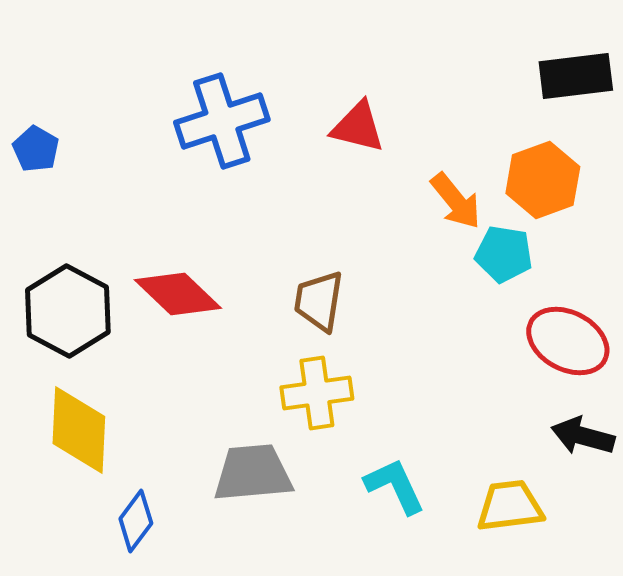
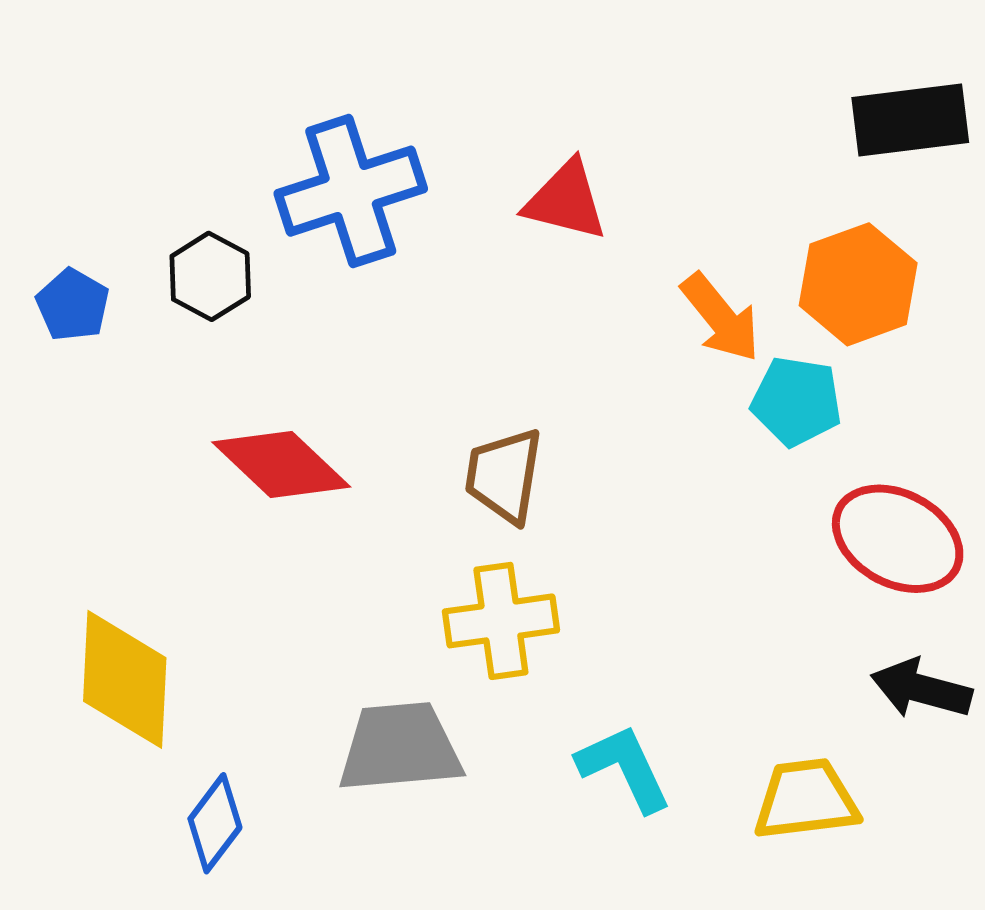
blue pentagon: (36, 149) -> (73, 305), moved
black hexagon: (68, 311) -> (210, 276), moved, size x0.6

